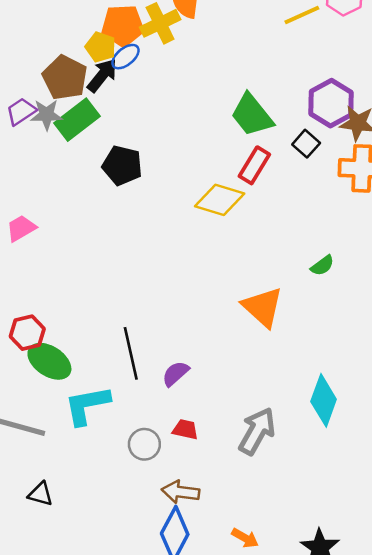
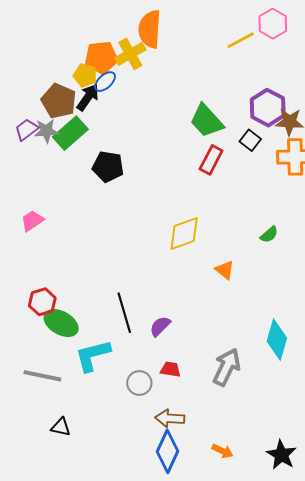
yellow diamond: (220, 200) -> (184, 234), moved, turned -33
orange triangle: (263, 307) -> (225, 270), size x0.6

